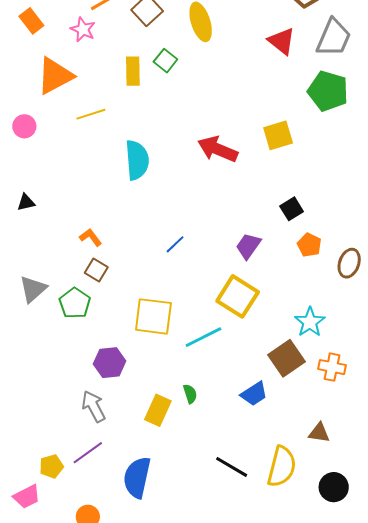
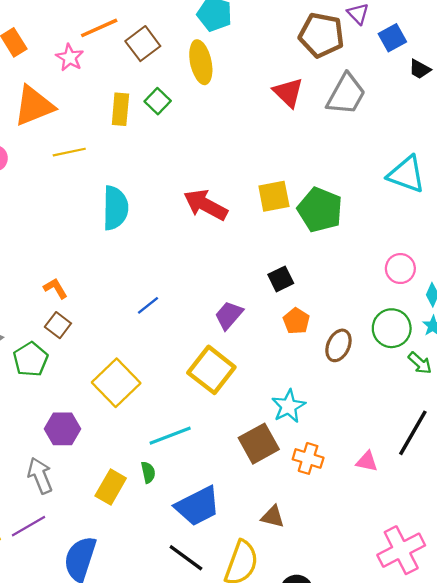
green pentagon: (328, 91) -> (320, 210), moved
yellow square: (153, 316) -> (116, 383), turned 33
cyan line: (203, 337) -> (170, 436), moved
blue trapezoid: (254, 394) -> (198, 506), moved, size x1.5
brown triangle: (319, 433) -> (273, 517), moved

